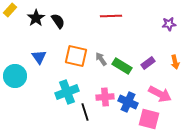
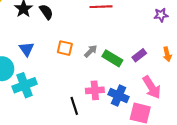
orange square: (76, 56) -> (65, 48), size x0.7
gray arrow: (101, 59) -> (91, 51), turned 80
cyan cross: (67, 92) -> (25, 85), moved
pink arrow: (160, 94) -> (152, 87), turned 30

